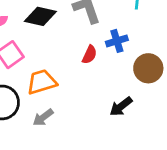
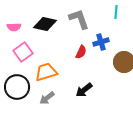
black arrow: (121, 107) -> (84, 90), moved

